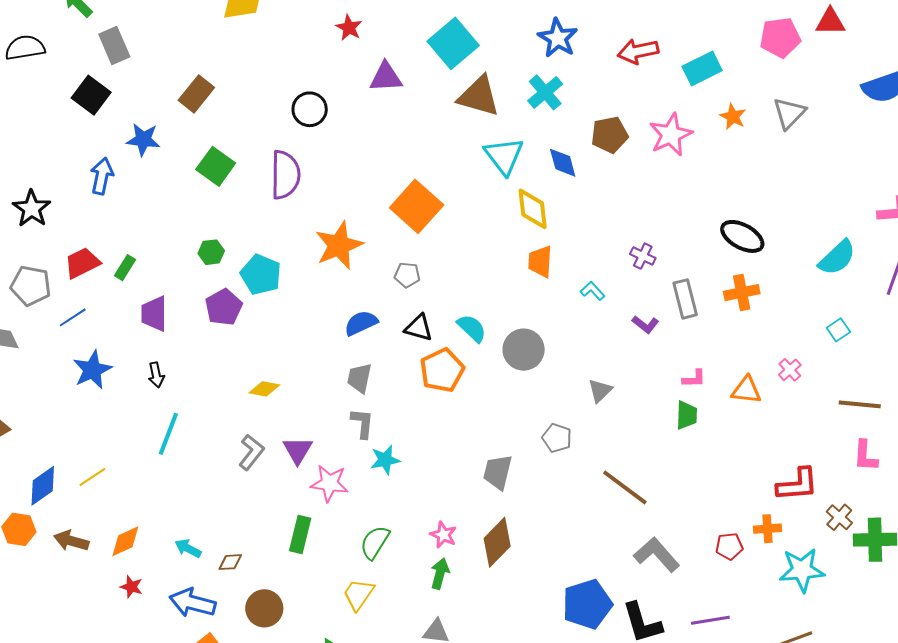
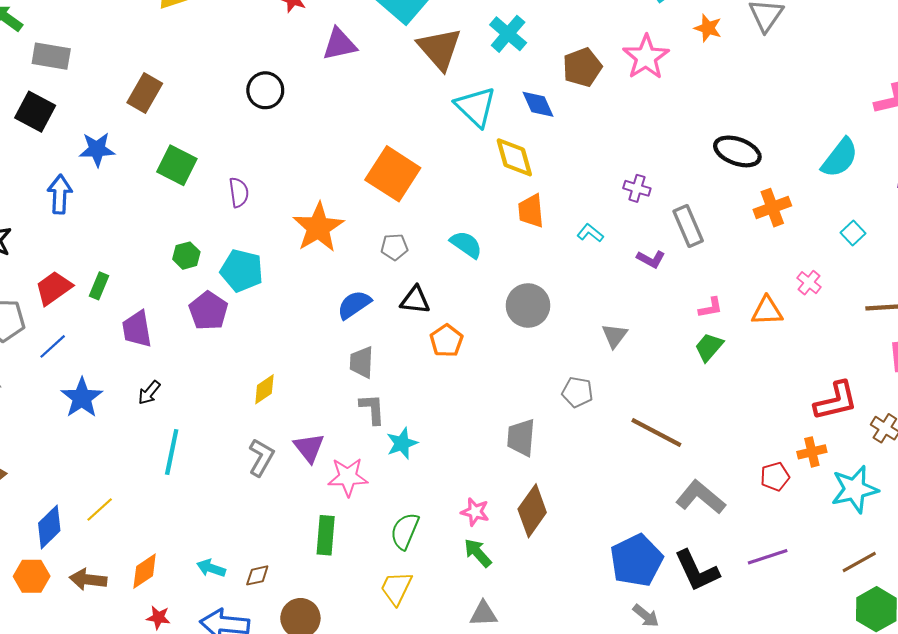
gray rectangle: (114, 46) -> (51, 56), turned -48
brown triangle: (479, 96) -> (440, 49), turned 42
purple semicircle: (285, 175) -> (239, 192), moved, size x0.6
orange cross: (742, 293) -> (772, 208), moved
cyan semicircle: (472, 328) -> (466, 244), moved
orange pentagon: (442, 370) -> (446, 341), size x0.7
black arrow: (156, 375) -> (149, 393), turned 60
yellow diamond: (264, 389) -> (264, 389), turned -36
green trapezoid: (687, 415) -> (709, 347), turned -132
green arrow: (440, 574) -> (478, 553), turned -48

